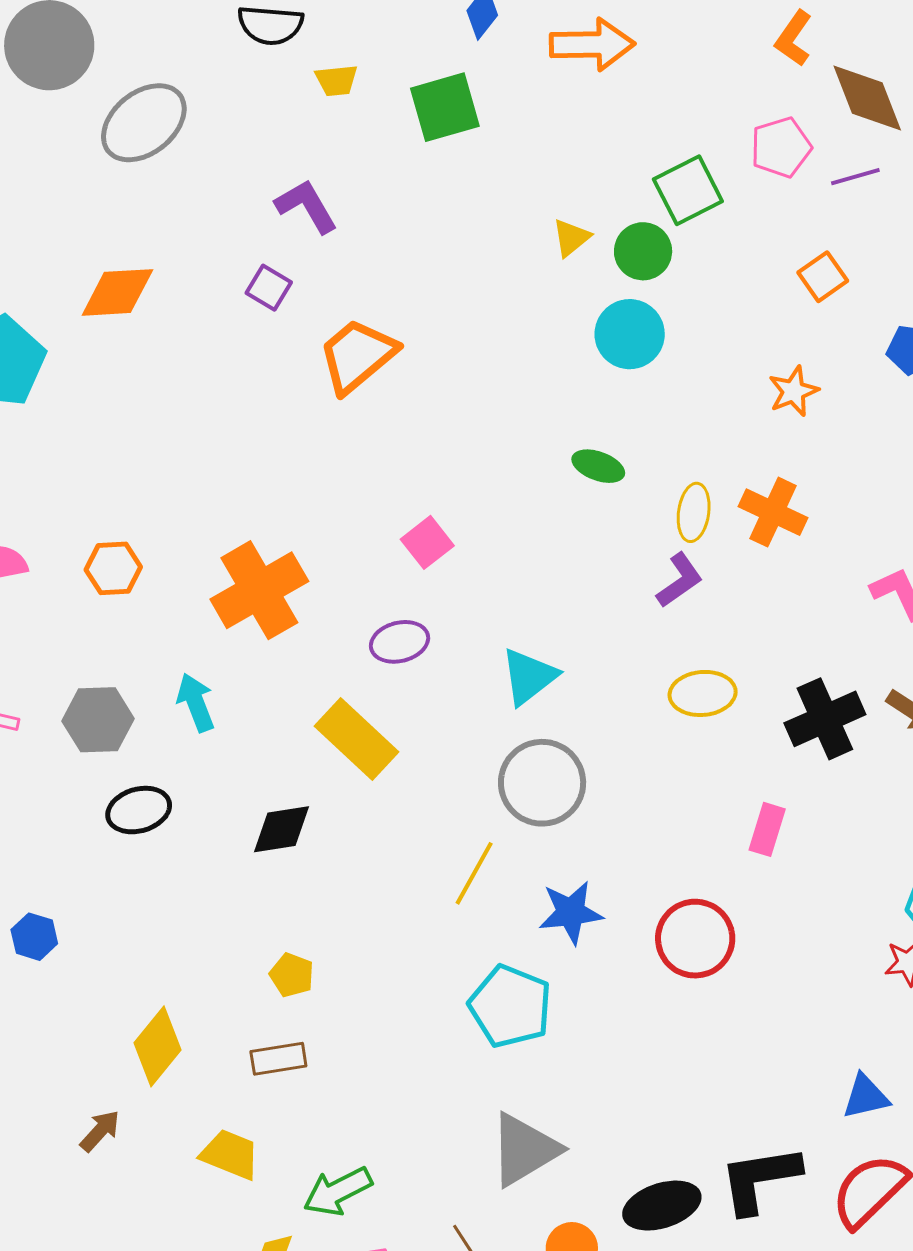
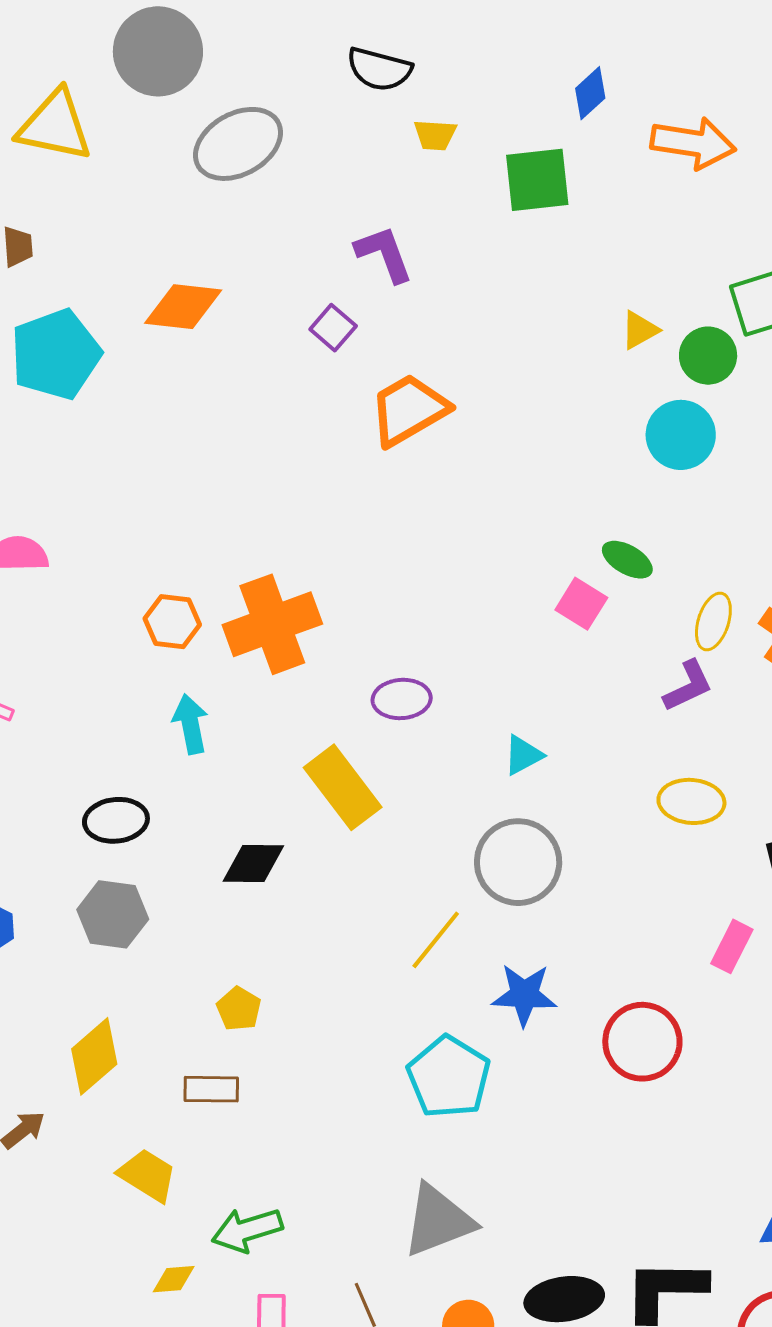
pink square: (427, 542) -> (581, 604), moved, turned -30
orange hexagon: (113, 568) -> (172, 622), moved
cyan triangle: (529, 677) -> (523, 755), size x0.7
gray hexagon: (98, 720) -> (113, 914), moved

